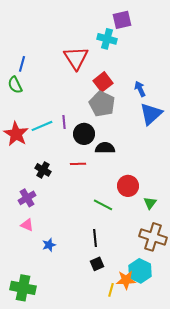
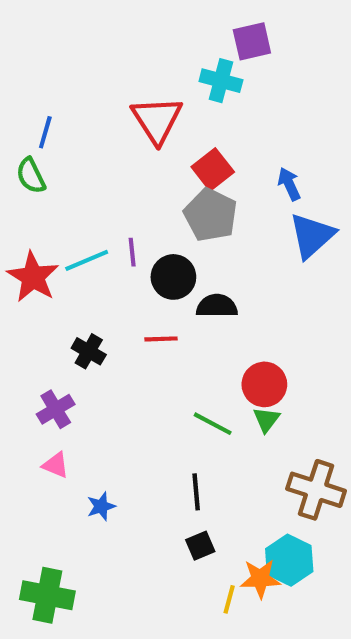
green triangle: (150, 203) -> (266, 420), moved

